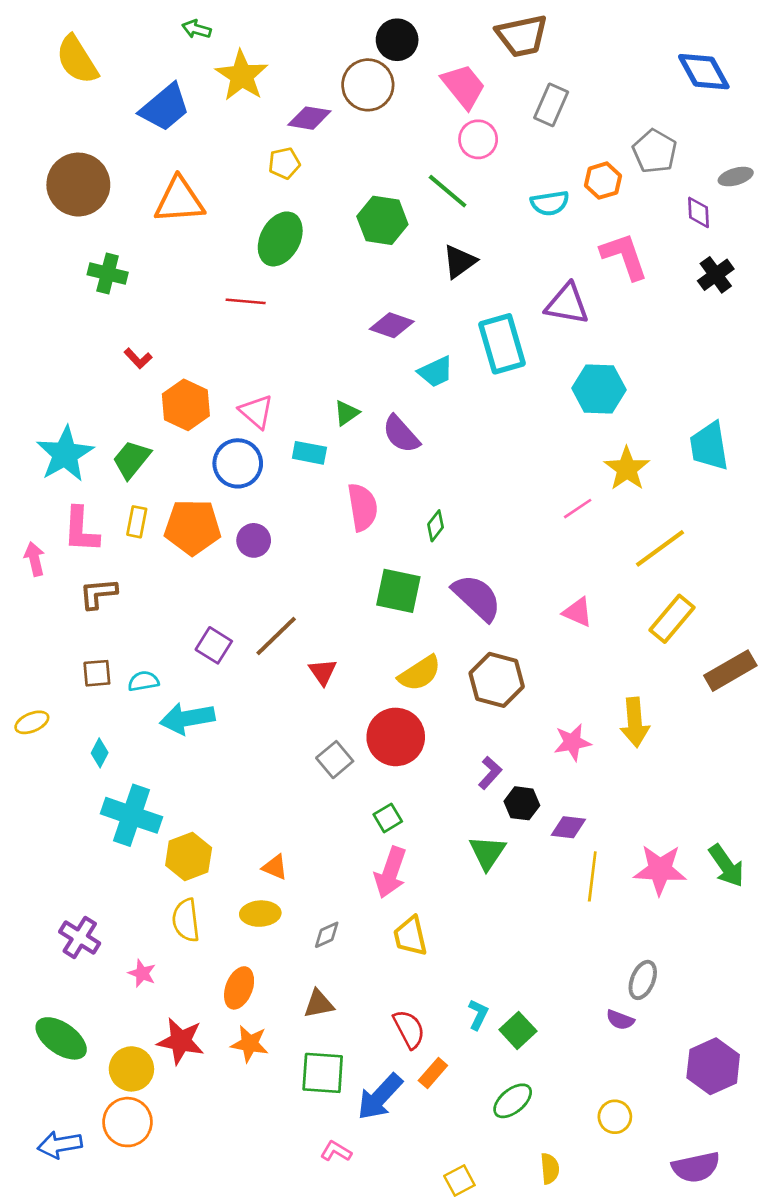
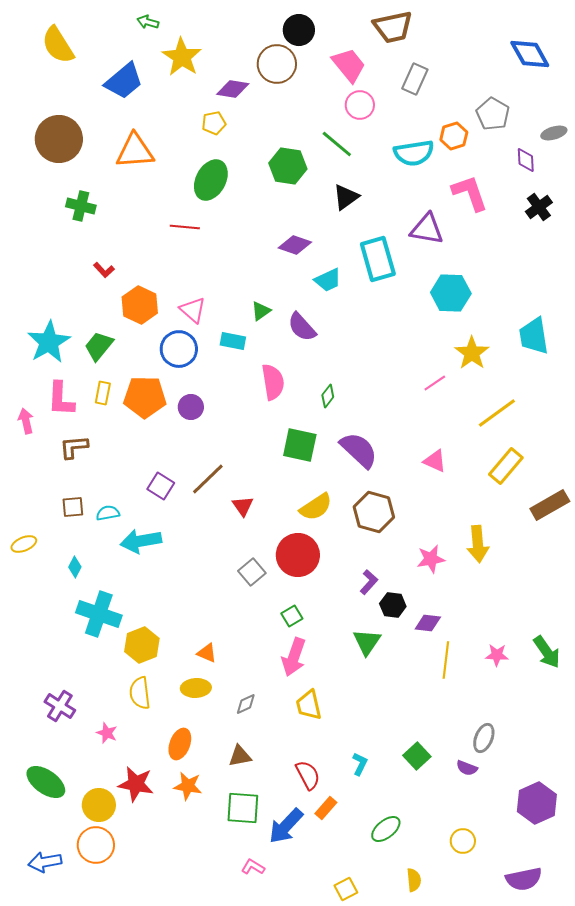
cyan semicircle: (550, 203) -> (414, 153), size x1.4
pink star: (660, 870) -> (497, 655), size x0.6
green square: (518, 1030) -> (417, 756), moved

